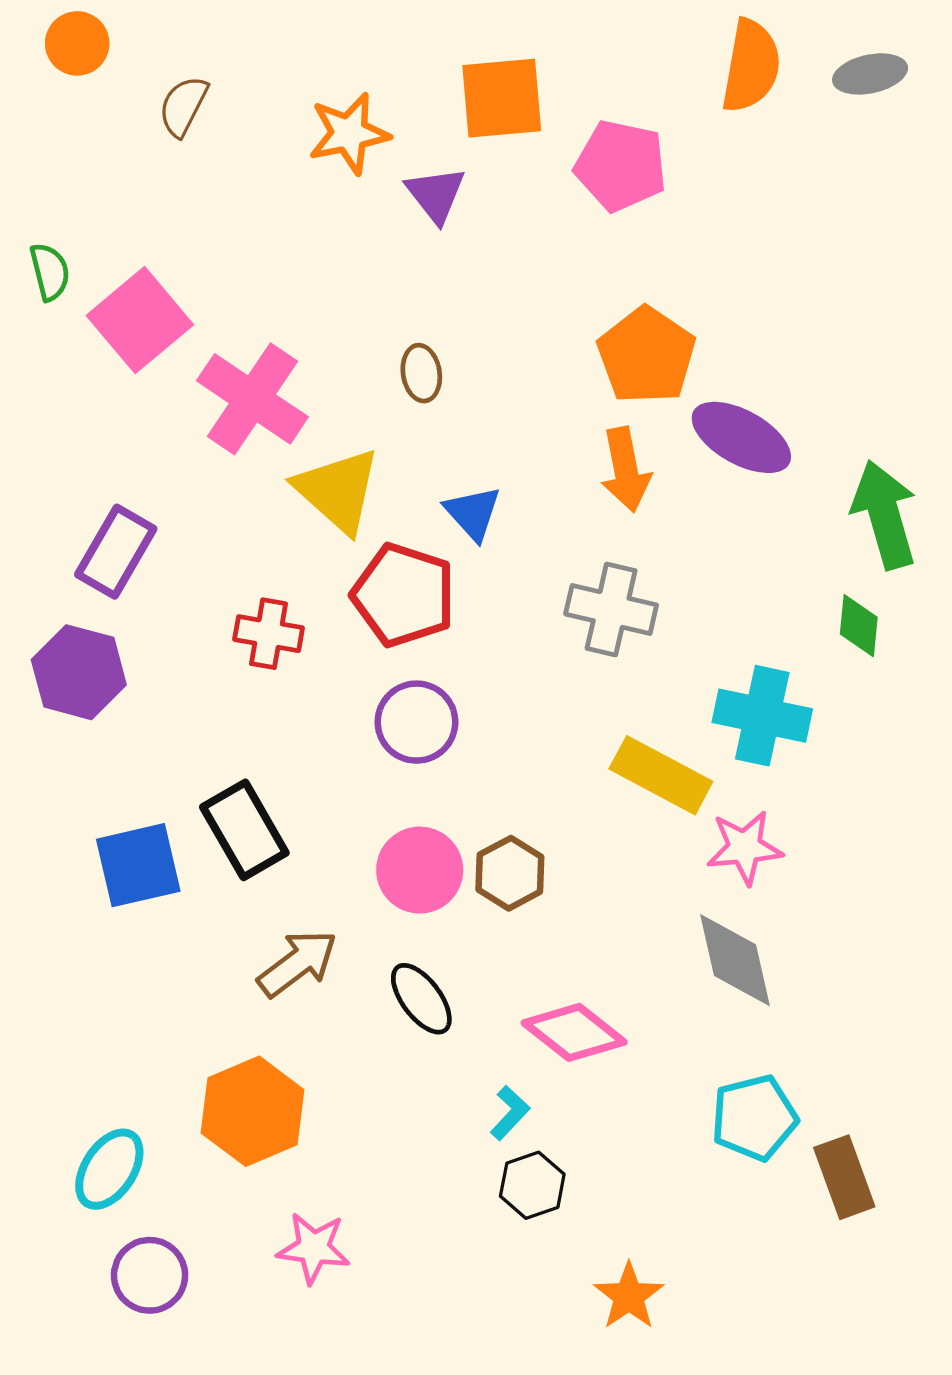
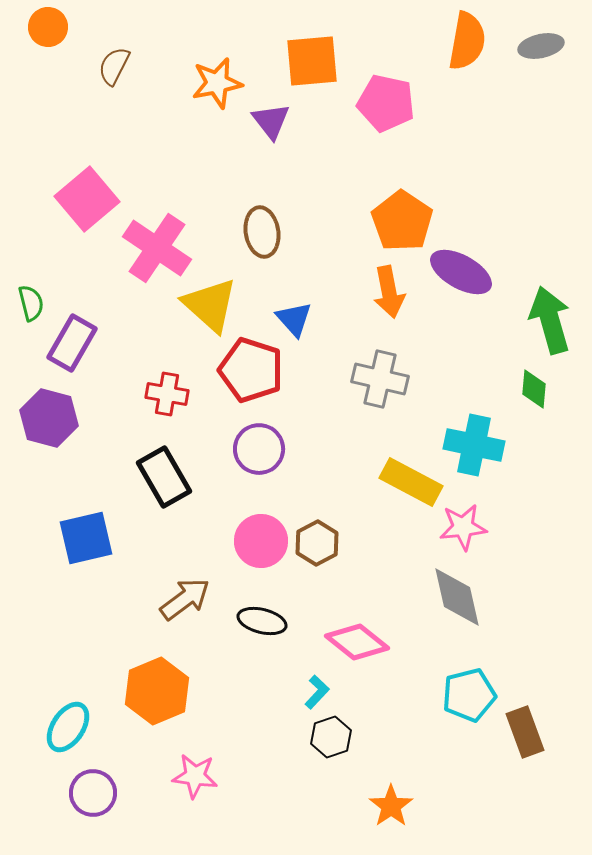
green semicircle: (50, 272) -> (31, 303), moved
brown ellipse: (421, 373) -> (262, 232), size x1.4
black rectangle: (244, 830) -> (164, 477), moved
black ellipse: (421, 999) -> (262, 621), turned -39

